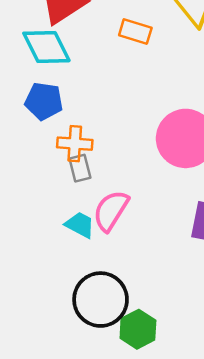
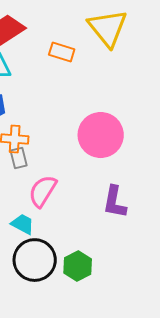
cyan trapezoid: (80, 225) -> (23, 224), moved
green hexagon: (138, 329) -> (78, 266), moved

